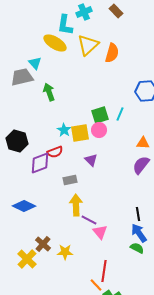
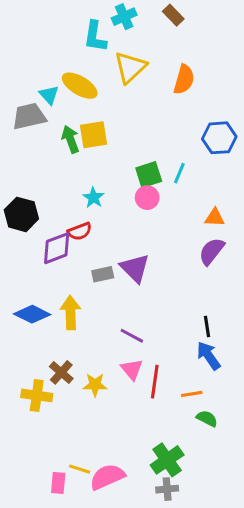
yellow ellipse: (55, 43) -> (80, 86), moved
orange semicircle: (112, 53) -> (184, 79), moved
yellow square: (80, 133) -> (93, 135), moved
purple triangle: (91, 160) -> (135, 268), moved, size x1.5
yellow arrow: (76, 205) -> (70, 313), moved
pink triangle: (100, 232) -> (132, 369), moved
green semicircle: (137, 248) -> (207, 418), moved
yellow cross: (27, 259) -> (37, 395), turned -36
red line: (104, 271) -> (155, 382), moved
orange line: (96, 285) -> (192, 394), moved, turned -56

